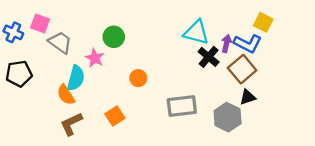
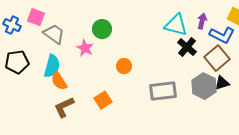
purple arrow: (226, 44) -> (202, 21), moved
cyan semicircle: (76, 78) -> (52, 66), moved
gray hexagon: (228, 117) -> (204, 86), moved

